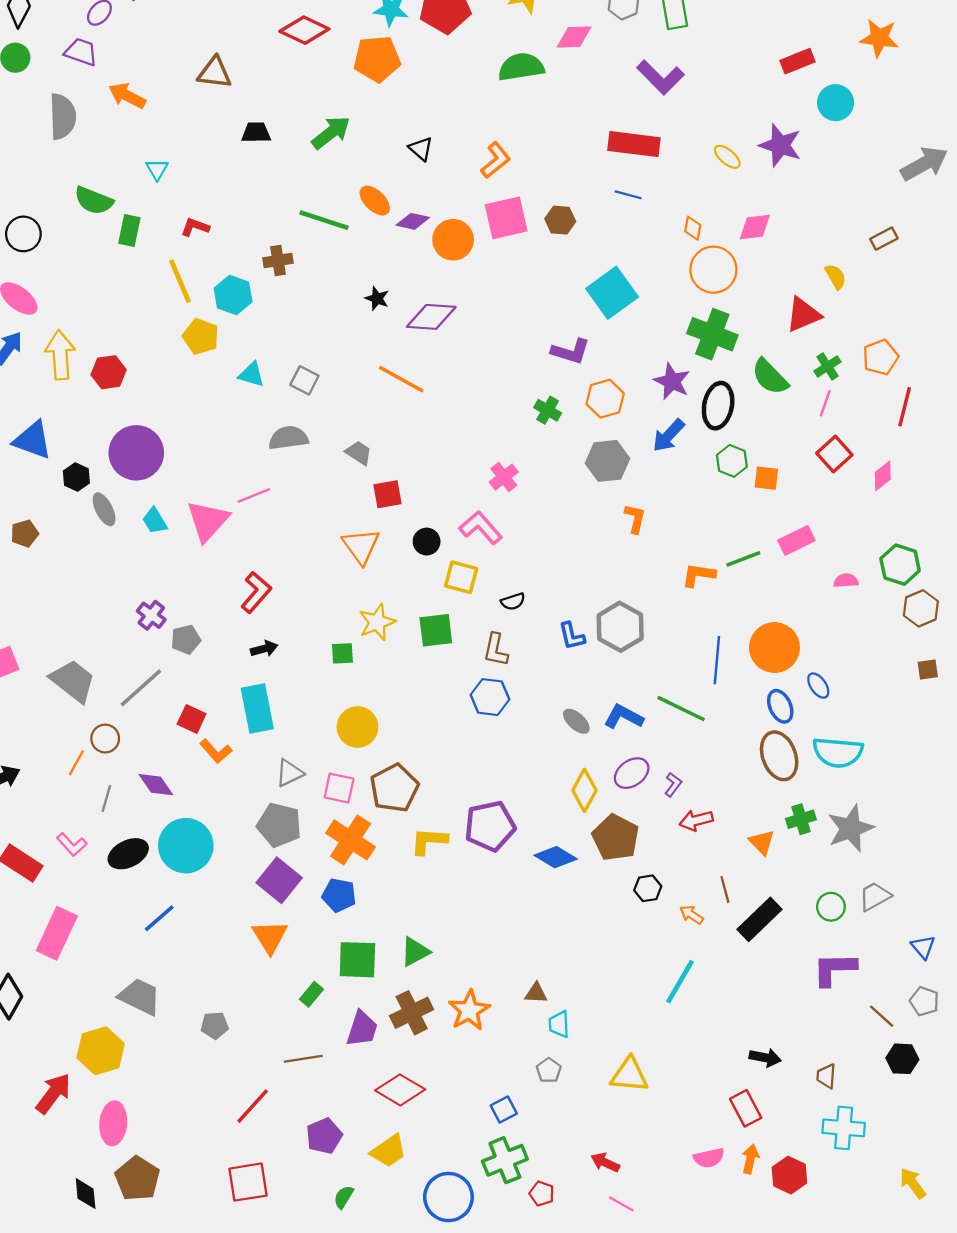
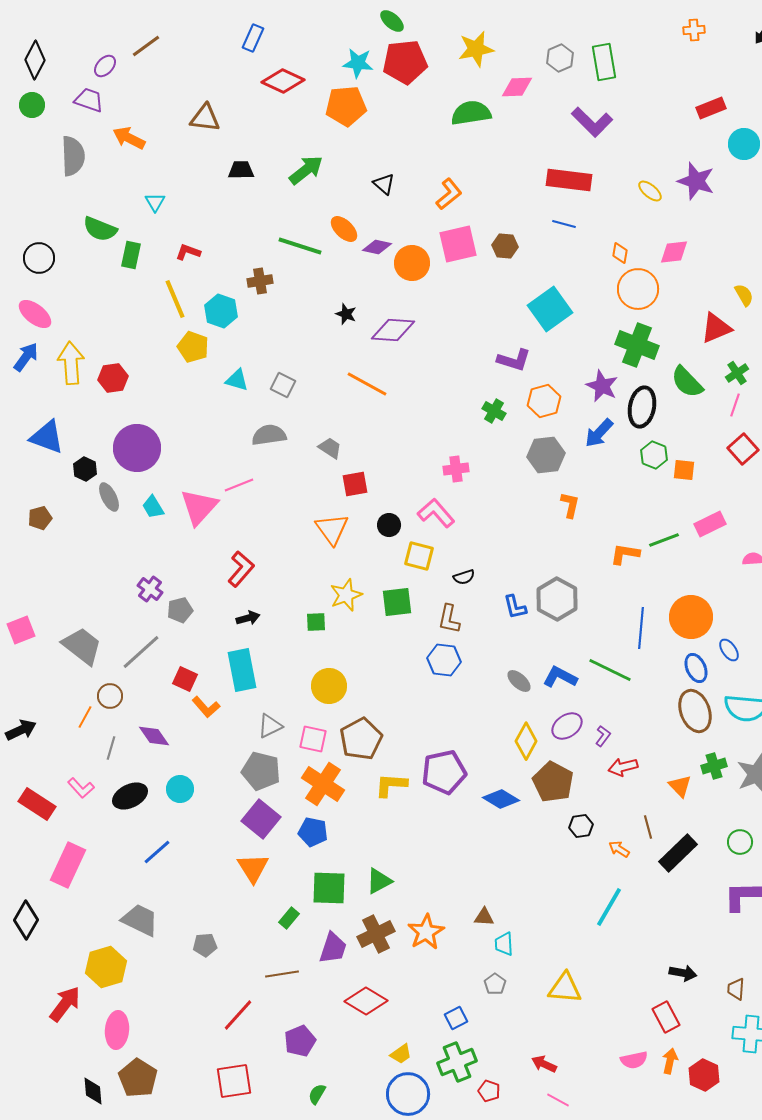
pink cross: (504, 477) -> (456, 469), turned 30
cyan circle: (186, 846) -> (180, 789), size x0.6
yellow trapezoid: (389, 1151) -> (401, 1054), moved, size x0.7

